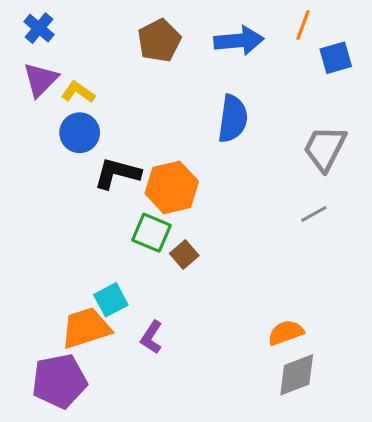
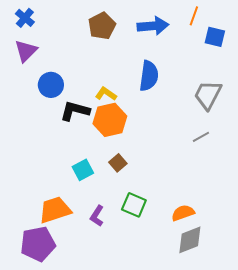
blue square: (336, 58) -> (215, 37), turned 30
yellow L-shape: (78, 92) -> (106, 94), moved
green square: (151, 233) -> (134, 205), moved
cyan square: (111, 300) -> (83, 170), moved

